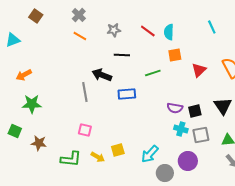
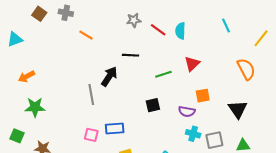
gray cross: (79, 15) -> (66, 13), moved, turned -32
gray star: (114, 30) -> (134, 20), moved
orange square: (175, 55) -> (203, 96), moved
red triangle: (199, 70) -> (192, 64), moved
black arrow: (102, 75) -> (109, 76), turned 102
blue rectangle: (127, 94) -> (115, 128), moved
black square: (195, 111) -> (153, 105), moved

